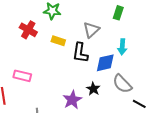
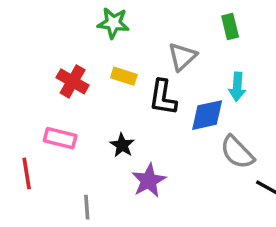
green rectangle: (118, 13) -> (230, 27), turned -32
red cross: (28, 30) -> (73, 81), moved
black star: (93, 89) -> (122, 145), moved

